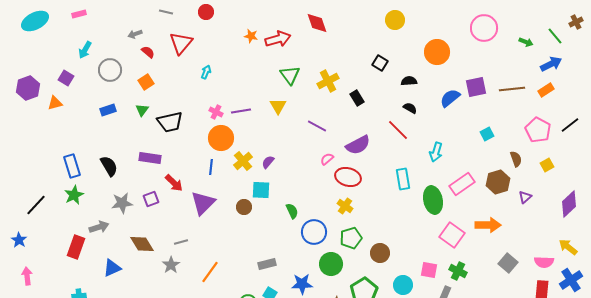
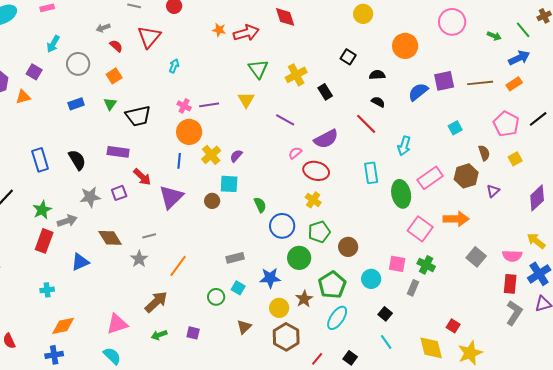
green star: (74, 195) -> (42, 210), moved

